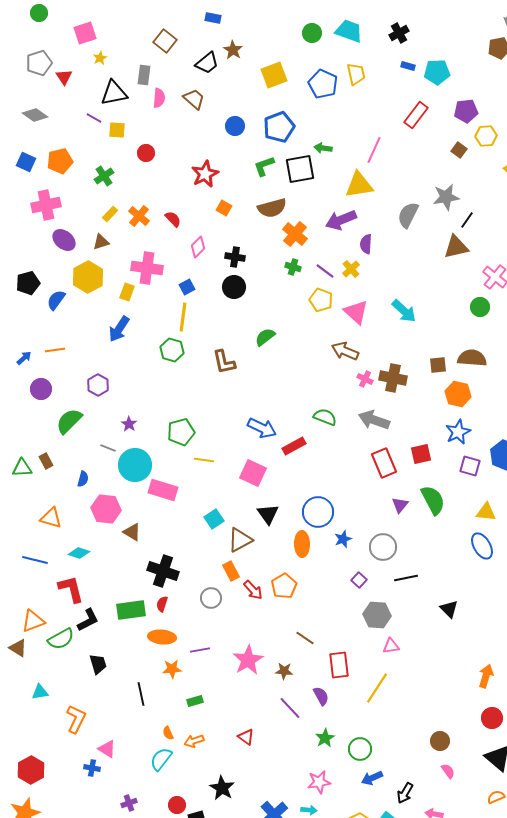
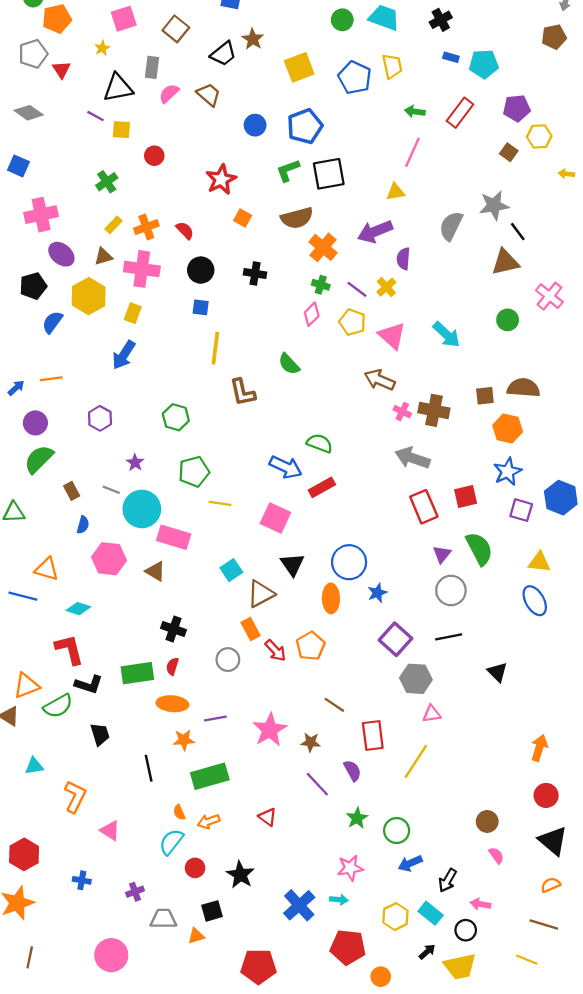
pink square: (85, 33) -> (124, 19), moved
pink semicircle: (159, 98) -> (169, 93), turned -138
green arrow: (323, 148) -> (415, 112), moved
orange pentagon: (60, 161) -> (57, 19), moved
yellow triangle: (359, 185) -> (395, 192), size x0.6
orange cross: (139, 216) -> (146, 227), turned 30
black line: (467, 220) -> (518, 232), turned -72
pink diamond: (198, 247) -> (312, 314), moved
pink cross: (147, 268) -> (142, 269), moved
black pentagon: (28, 283) -> (33, 286), moved
blue square: (187, 287) -> (201, 307), turned 35
black circle: (234, 287) -> (201, 270), moved
green circle: (480, 307) -> (508, 320), moved
yellow line: (183, 317) -> (215, 348), moved
green semicircle: (265, 337) -> (289, 364), turned -95
green hexagon: (172, 350) -> (176, 417), moved
green semicircle: (325, 417) -> (320, 443), moved
green semicircle: (69, 421) -> (39, 459), moved
brown rectangle: (46, 461) -> (72, 491), moved
brown triangle: (132, 532) -> (155, 571), moved
gray circle: (383, 547) -> (451, 590), moved
blue line: (35, 560) -> (23, 596), moved
black cross: (163, 571) -> (174, 629), size x0.7
purple square: (359, 580) -> (395, 639), size x1.8
black L-shape: (88, 620) -> (89, 684), turned 45
green rectangle: (195, 701) -> (210, 776), size x2.0
blue cross: (92, 768) -> (82, 880), moved
red circle: (177, 805) -> (195, 868), moved

